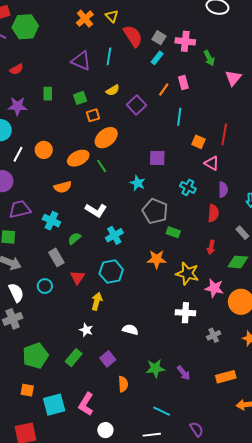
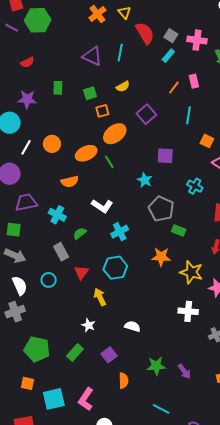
purple square: (136, 105) -> (146, 114), moved
yellow arrow: (97, 301) -> (100, 297), turned -42
green pentagon: (35, 356) -> (37, 349), turned 30

